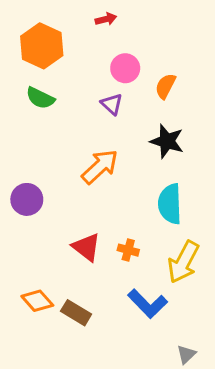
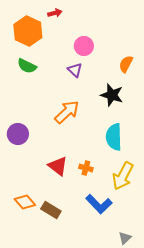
red arrow: (106, 19) -> (55, 13), moved
orange semicircle: (165, 86) -> (126, 64), moved

